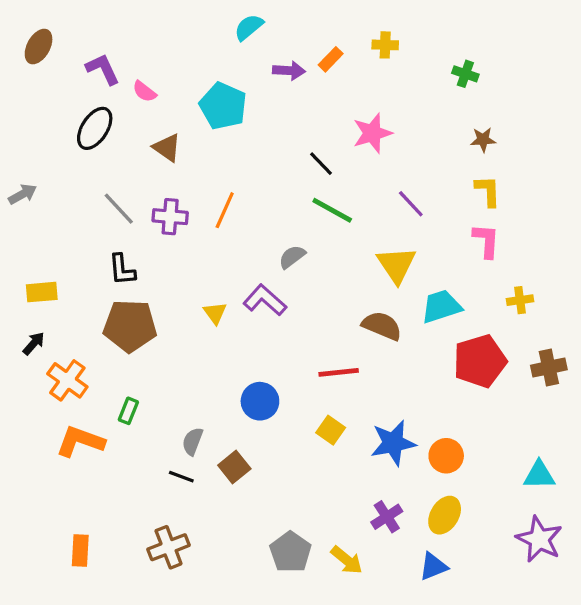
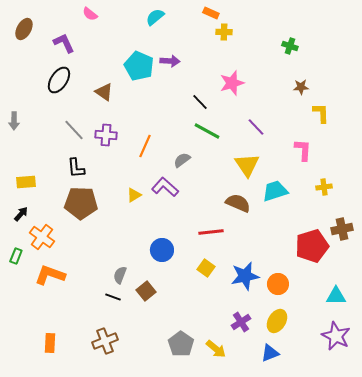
yellow cross: (385, 45) -> (224, 32), moved
orange rectangle: (331, 59) -> (211, 13), moved, turned 70
purple arrow: (289, 71) -> (170, 61), moved
pink semicircle: (144, 91) -> (90, 14), moved
yellow L-shape: (488, 191) -> (321, 113), moved
gray arrow: (22, 194) -> (14, 121), turned 120
orange line: (225, 210) -> (145, 146), moved
yellow triangle: (215, 313) -> (134, 195), turned 35
red pentagon: (480, 361) -> (312, 246), moved
green rectangle: (128, 411) -> (16, 256), moved

